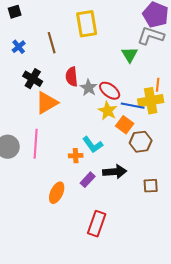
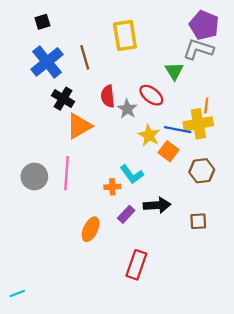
blue cross: (19, 47) -> (47, 62), size x2.0
red ellipse: (110, 91) -> (151, 95), moved
brown hexagon: (141, 142) -> (202, 171), moved

